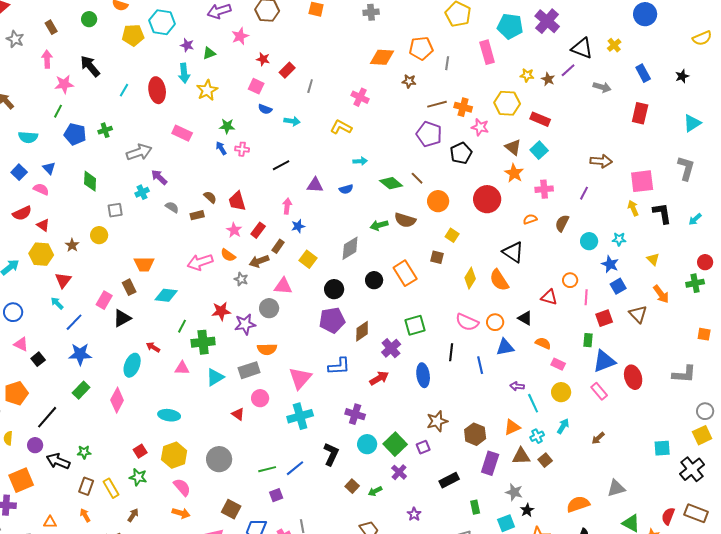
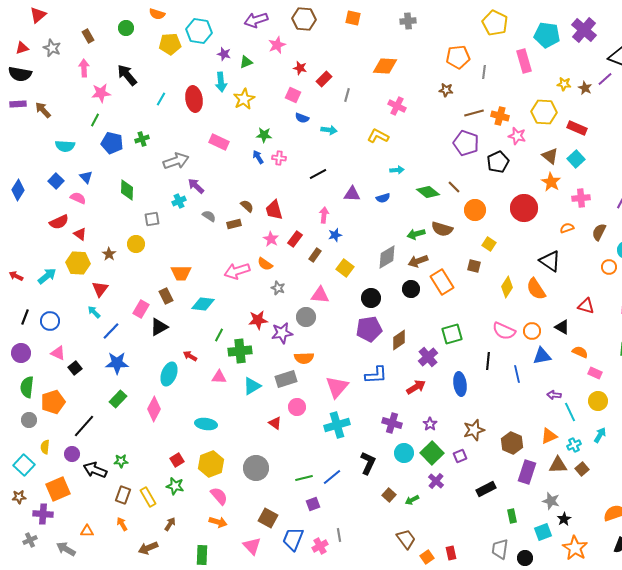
orange diamond: (382, 57) -> (385, 66), moved
brown arrow: (259, 261) -> (418, 261), moved
orange circle: (570, 280) -> (609, 267), moved
purple star: (414, 514) -> (430, 424), moved

